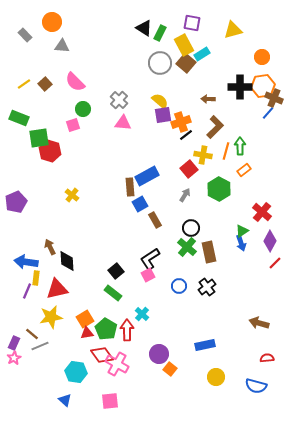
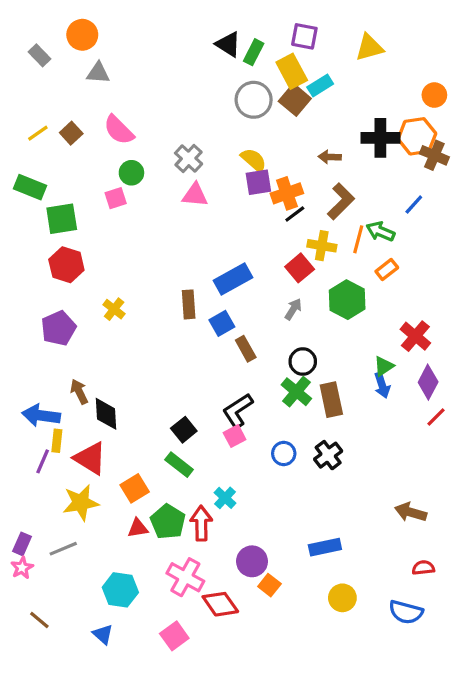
orange circle: (262, 57) -> (434, 95), moved
blue line: (268, 113) -> (414, 204), moved
green arrow: (240, 146) -> (380, 231), turned -66
red hexagon: (50, 151) -> (66, 265), moved
brown rectangle: (130, 187) -> (189, 304), moved
purple pentagon: (16, 202) -> (58, 328), moved
red triangle: (57, 289) -> (90, 458), turned 45
orange square: (85, 319) -> (135, 488), moved
brown line: (32, 334) -> (39, 620), moved
red diamond: (102, 355) -> (220, 604), moved
pink square: (110, 401) -> (174, 636), turned -30

